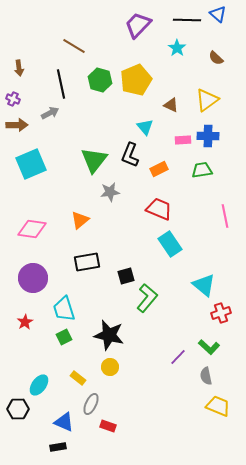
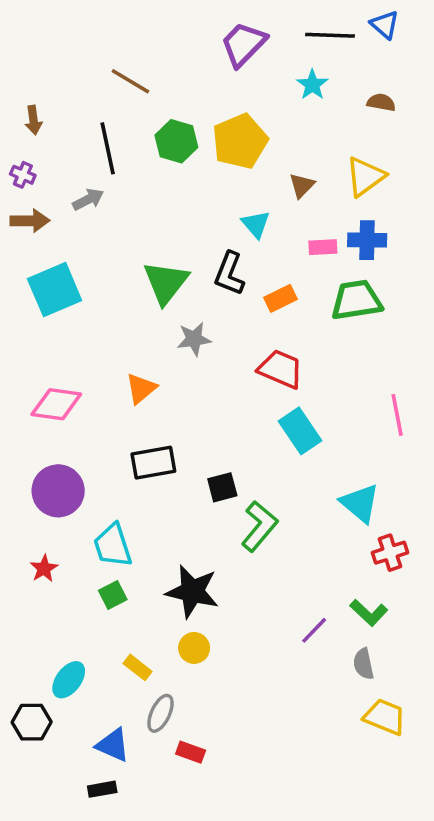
brown semicircle: (216, 58) -> (381, 102), turned 147
brown triangle: (171, 105) -> (302, 185), turned 49
green trapezoid: (202, 170) -> (356, 300), size x1.4
pink line: (225, 216) -> (397, 415), moved

